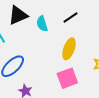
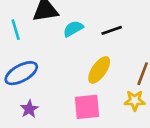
cyan semicircle: (42, 24) -> (73, 29), turned 63

